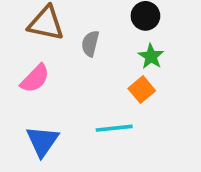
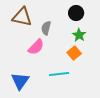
pink semicircle: (35, 78) -> (36, 47), moved

